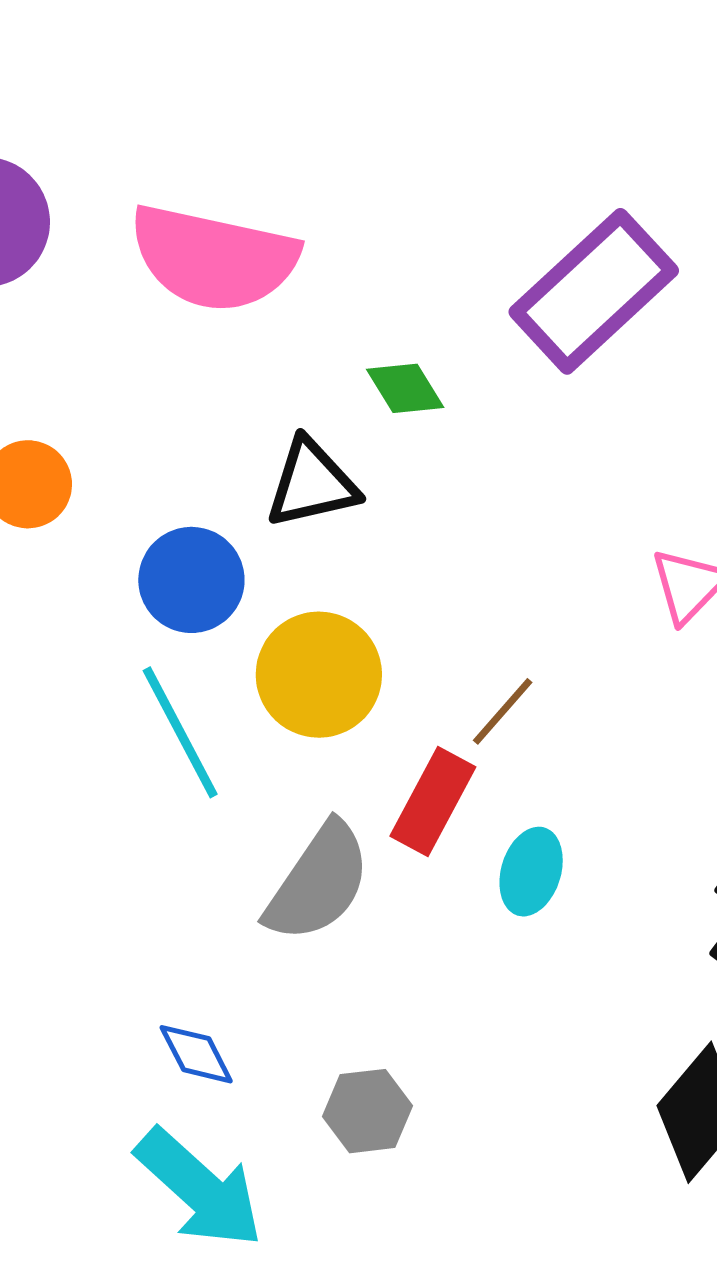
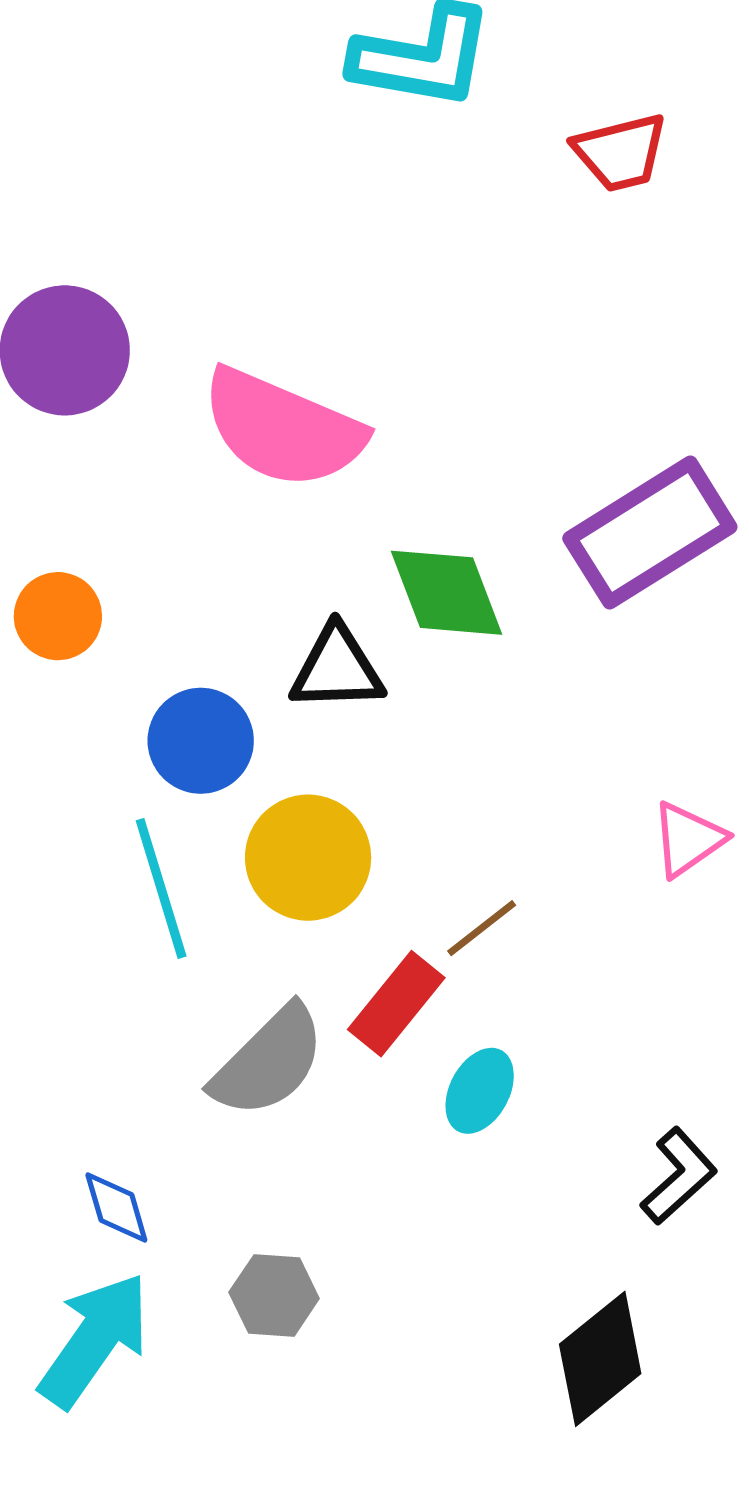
green diamond: (405, 388) -> (446, 593), size x1.6
cyan arrow: (199, 1188) -> (94, 1340), turned -108

